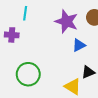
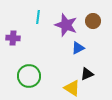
cyan line: (25, 13) -> (38, 17), moved

